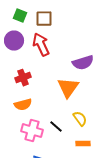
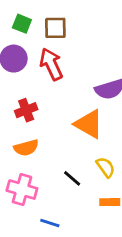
orange triangle: (68, 88) -> (89, 124), turned -35
pink cross: (32, 131) -> (22, 190), moved

